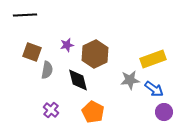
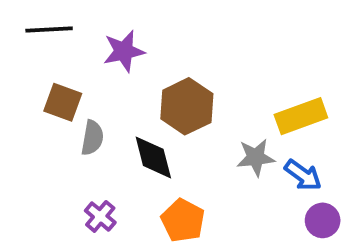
purple star: (67, 45) -> (124, 51), moved, size x1.5

